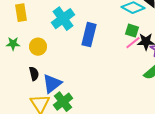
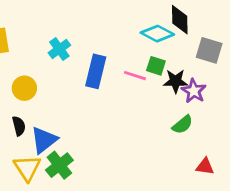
cyan cross: (63, 19) -> (59, 49), size x0.7
pink line: (133, 43) -> (135, 76), moved, turned 56

